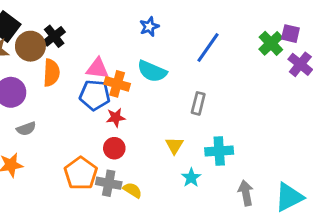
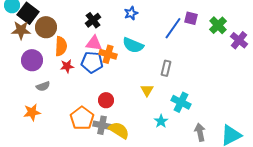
purple square: (290, 34) -> (191, 18), moved
black cross: (54, 36) -> (93, 20), moved
red star: (116, 117) -> (67, 66), moved
yellow triangle: (174, 145) -> (147, 90), moved
cyan cross: (219, 151) -> (181, 102), turned 30
yellow semicircle: (132, 190) -> (119, 130), size x1.5

